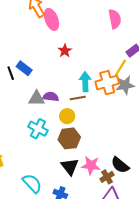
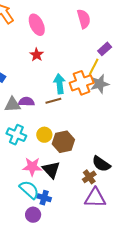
pink ellipse: (51, 19) -> (37, 25), moved
yellow circle: (67, 116) -> (44, 135), moved
brown hexagon: (69, 138) -> (63, 142), moved
pink star: (91, 165) -> (32, 167), moved
cyan semicircle: (32, 183) -> (29, 190), moved

